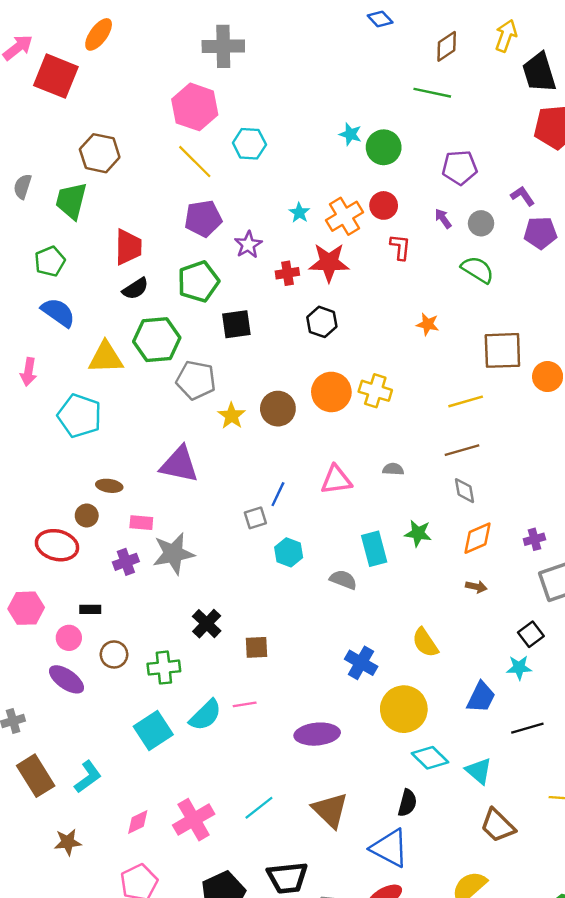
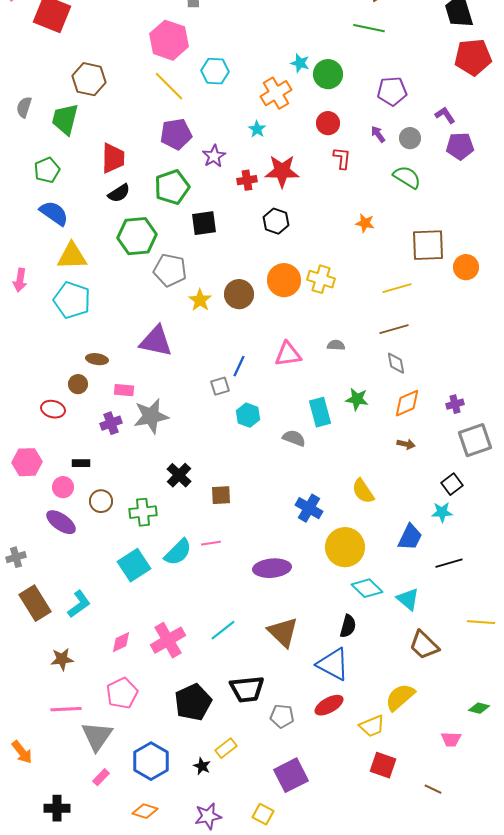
orange cross: (344, 216) -> (276, 93), moved
yellow triangle: (106, 358) -> (72, 256), moved
pink arrow: (28, 372) -> (20, 280), moved
red ellipse: (57, 545) -> (53, 409), size x0.7

